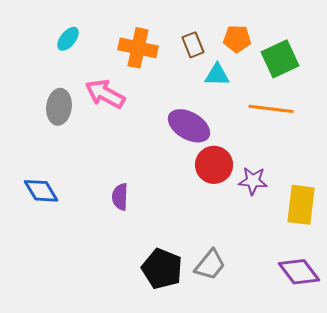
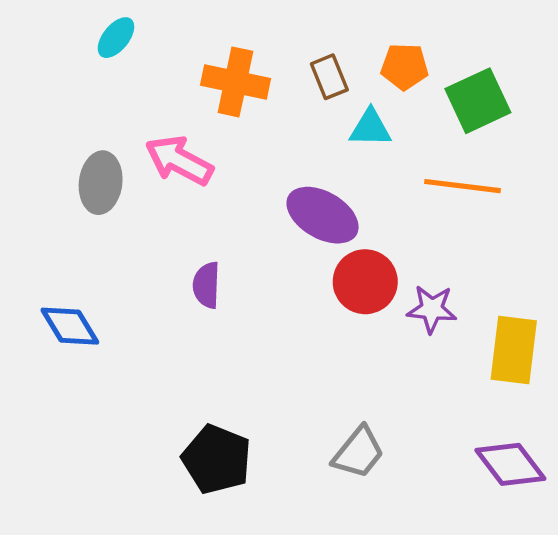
cyan ellipse: (68, 39) -> (116, 38), moved
purple semicircle: (120, 197) -> (206, 285), moved
black pentagon: (162, 269) -> (217, 459), moved

